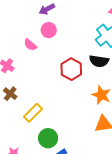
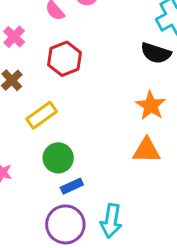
red hexagon: (71, 69) -> (64, 59), moved

